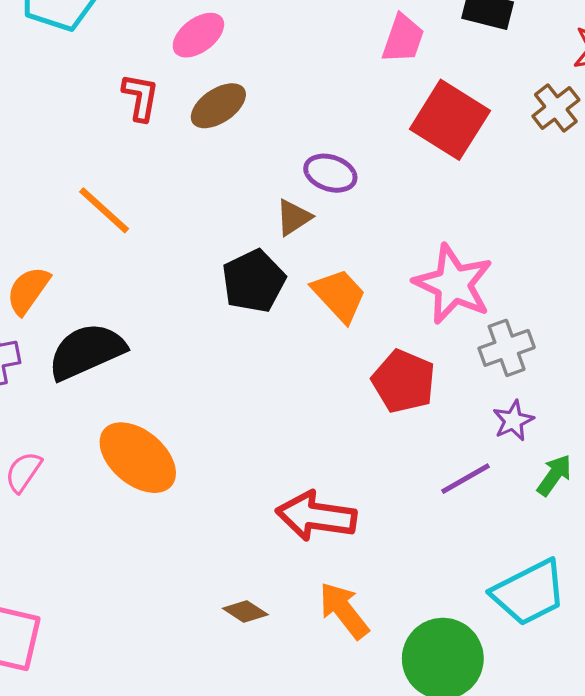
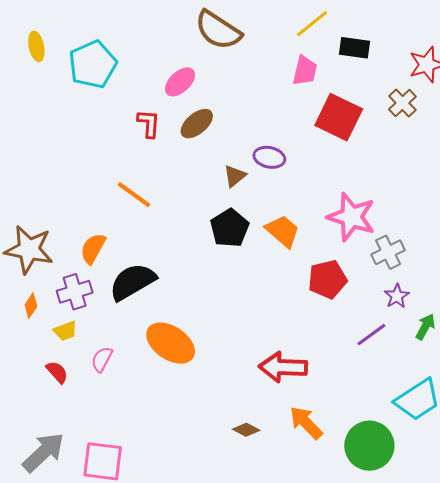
brown triangle: (294, 217) -> (235, 176), moved
red pentagon: (404, 381) -> (327, 279), turned -30

